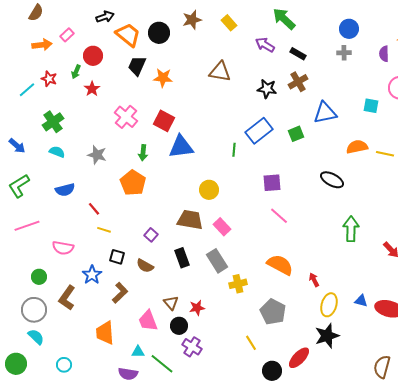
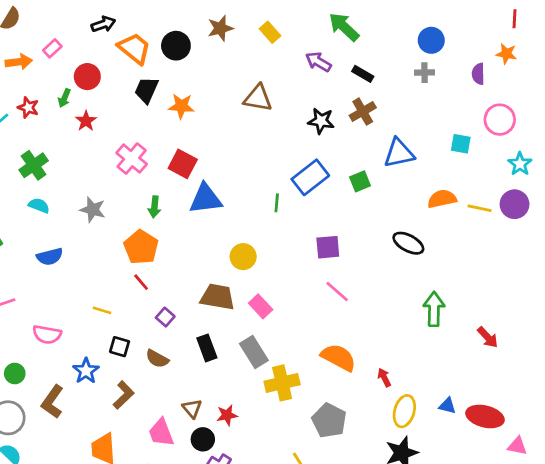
red line: (94, 209) -> (141, 282), moved
yellow cross: (238, 284) -> (282, 383), size x1.4

